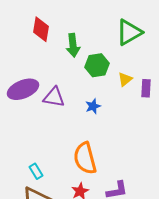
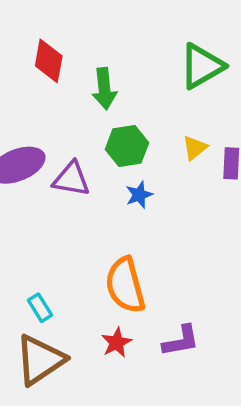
green hexagon: (97, 65) -> (127, 146), moved

